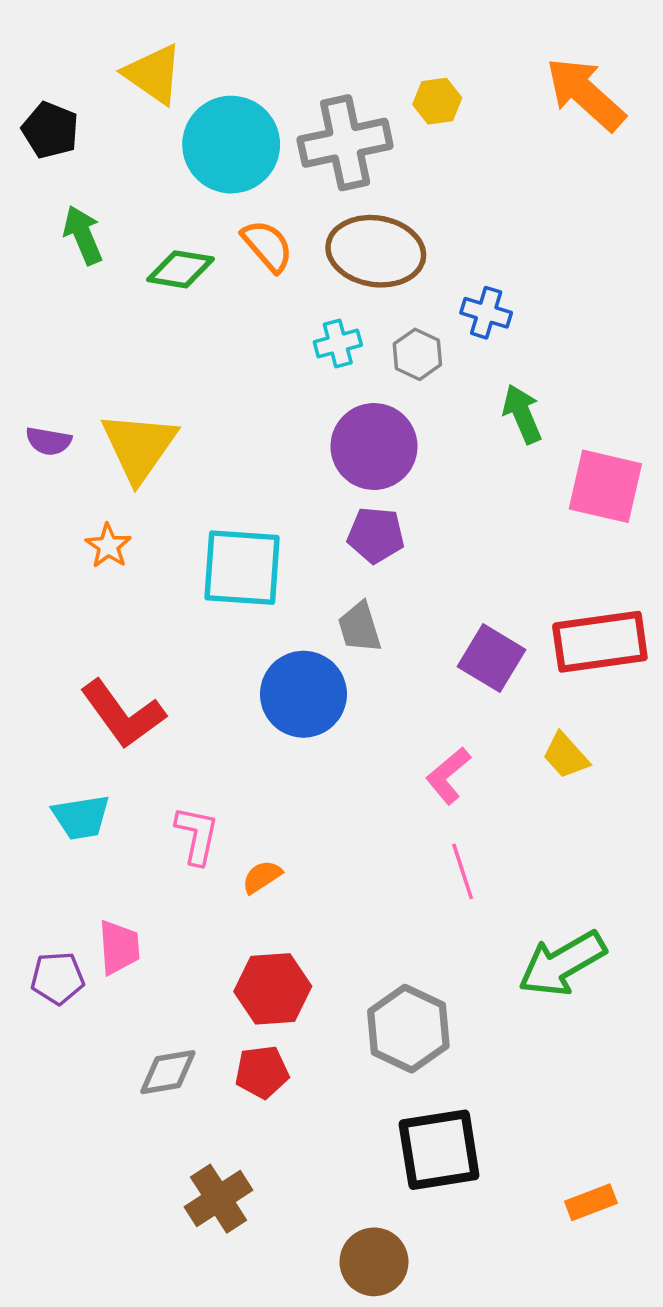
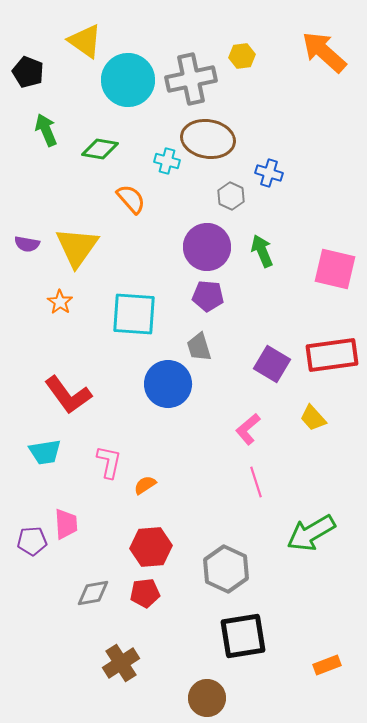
orange semicircle: (267, 246) -> (131, 199), moved
cyan cross: (338, 343) -> (167, 161), moved, turned 30
green arrow: (522, 414) -> (262, 251), moved

